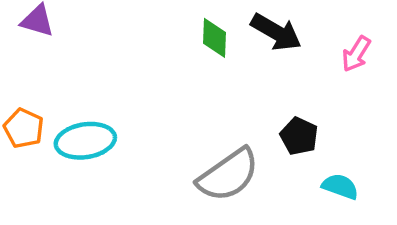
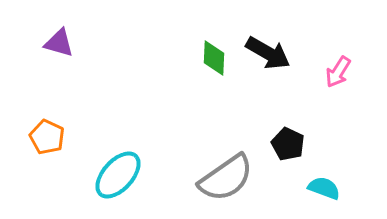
cyan ellipse: (85, 141) -> (118, 175), moved, turned -39

